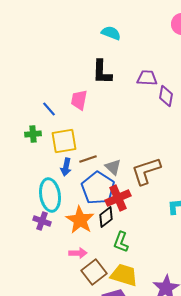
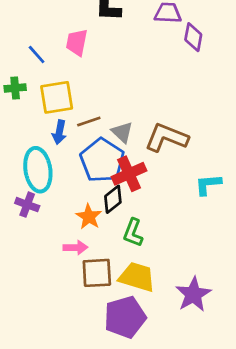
brown L-shape: (146, 171) -> (167, 138), turned 40
orange star: (80, 220) -> (89, 217), moved, size x0.7
brown square: (94, 272) -> (97, 273), turned 35

